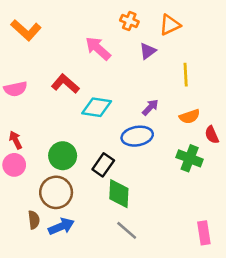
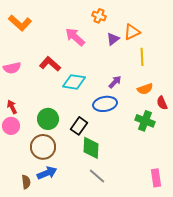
orange triangle: (170, 25) -> (132, 32), moved
brown semicircle: (34, 220) -> (26, 182), moved

